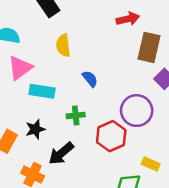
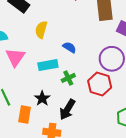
yellow semicircle: (63, 45) -> (41, 30), turned 42
cyan rectangle: (42, 91) -> (48, 65), moved

